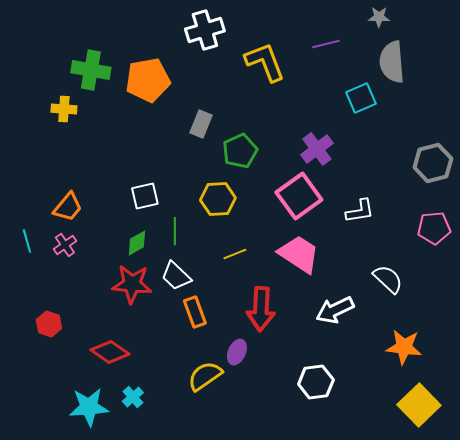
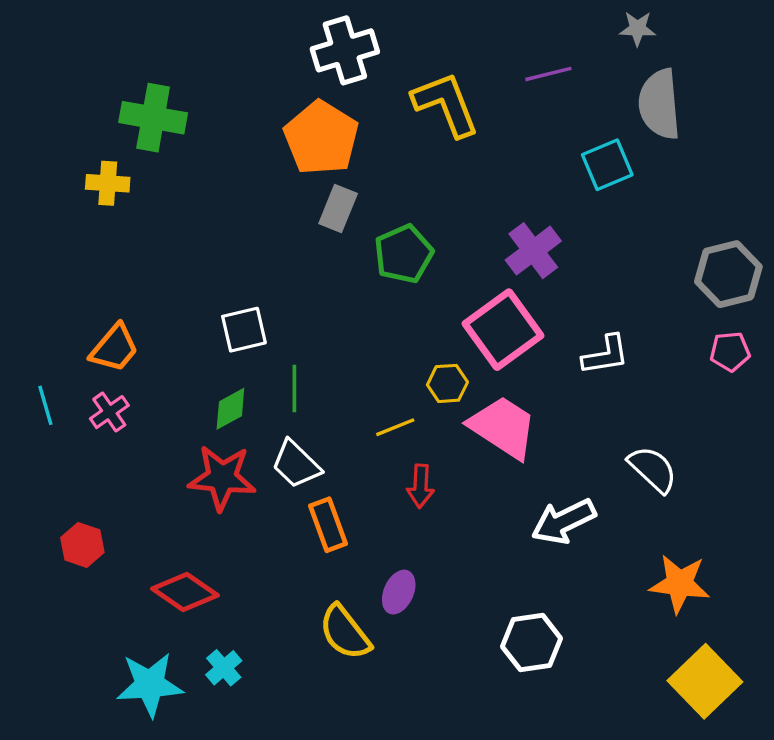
orange pentagon: (148, 80) -> (321, 138), moved, turned -30
yellow hexagon: (218, 199) -> (447, 383), moved, size x0.7
pink pentagon: (434, 228) -> (730, 351), moved, size x0.7
red arrow: (261, 309) -> (421, 486), moved, size x0.6
yellow semicircle: (205, 376) -> (345, 632), turned -93

